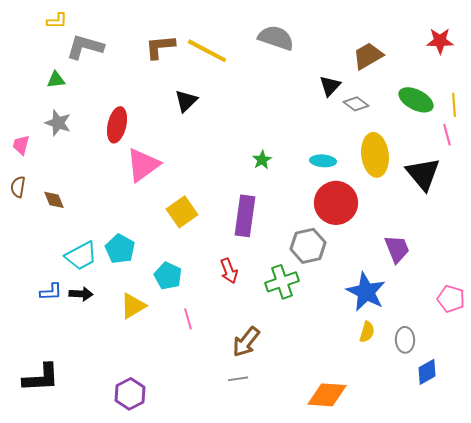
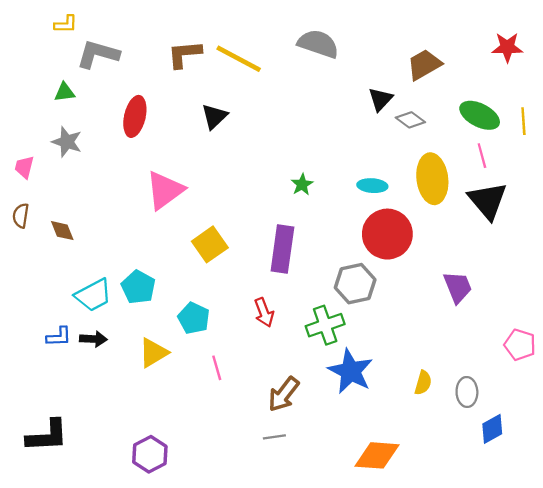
red ellipse: (117, 125) -> (135, 116), moved
pink line: (447, 135) -> (482, 156), moved
blue star: (366, 292) -> (350, 371), moved

